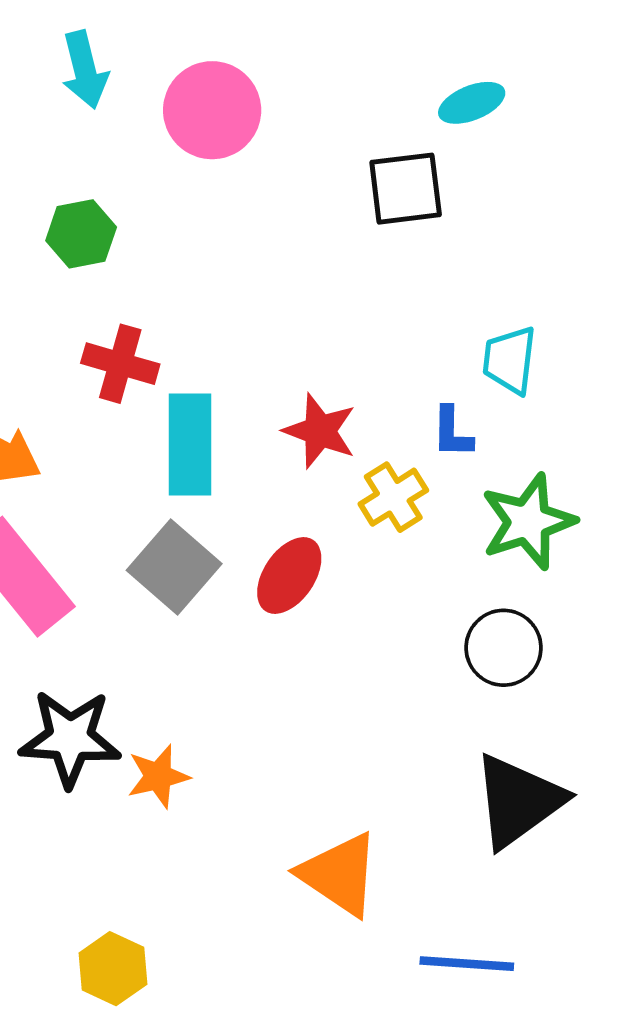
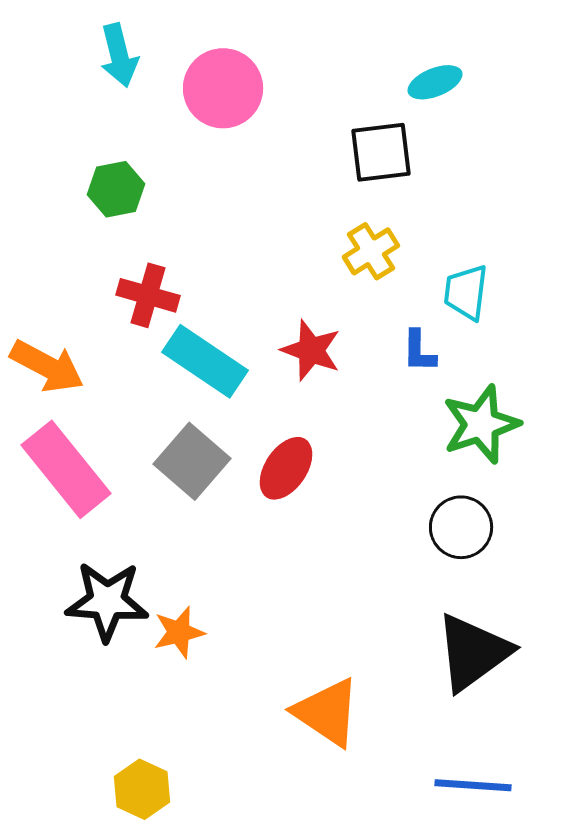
cyan rectangle: (190, 444) -> (205, 361), turned -56
yellow cross: (393, 497) -> (371, 251), moved
blue line: (467, 964) -> (473, 785), moved

